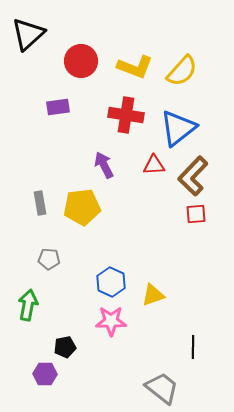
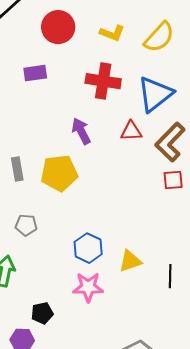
yellow L-shape: (135, 67) -> (112, 33), size x0.7
black line: (193, 347) -> (170, 276), moved

